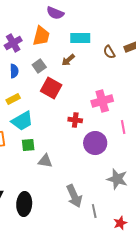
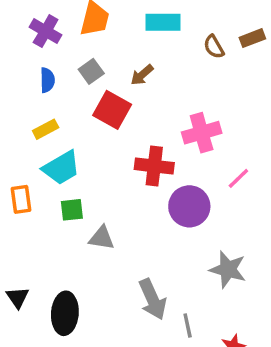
purple cross: (13, 43) -> (46, 31), turned -30
brown arrow: (68, 60) -> (142, 75), moved
red cross: (75, 120) -> (154, 166), size x1.5
pink line: (123, 127) -> (238, 178), turned 56

